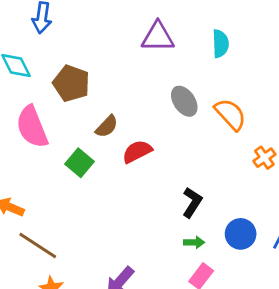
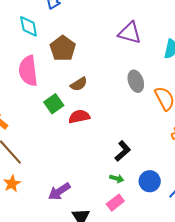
red semicircle: (137, 152) -> (79, 117), moved

